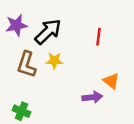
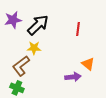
yellow star: (54, 61) -> (34, 48), moved
brown L-shape: (27, 64) -> (21, 66), moved, turned 35

